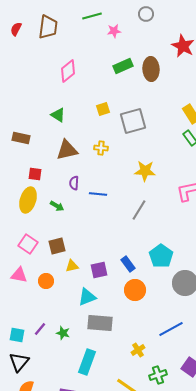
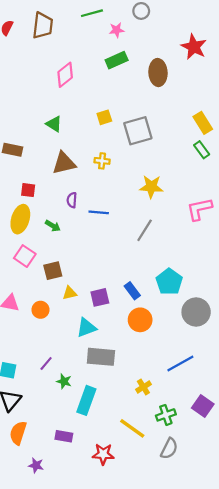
gray circle: (146, 14) -> (141, 11), moved
green rectangle: (123, 66) -> (117, 60), moved
pink square: (28, 244) -> (25, 256), moved
purple line: (40, 329) -> (46, 363), moved
green star: (63, 333) -> (64, 381), moved

